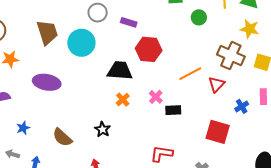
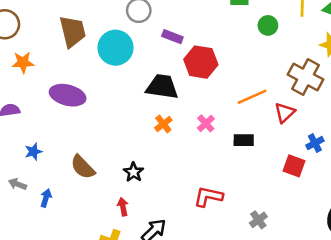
purple rectangle: (129, 22) -> (172, 37), moved
black rectangle: (173, 110) -> (244, 140), moved
black star: (103, 129) -> (134, 172), moved
red square: (218, 132) -> (294, 166), moved, size x0.7

